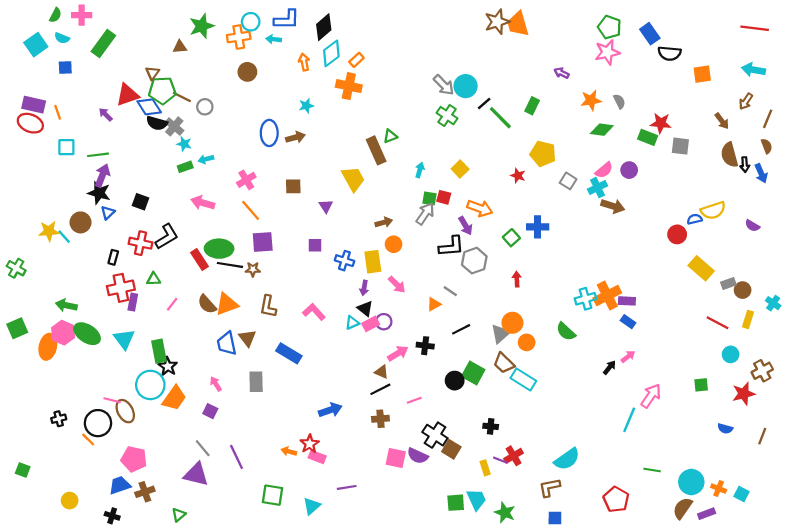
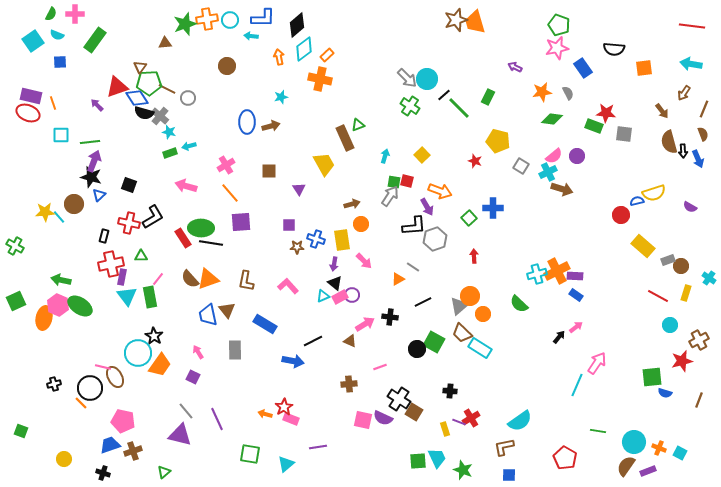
blue rectangle: (650, 34) -> (583, 68), moved
orange cross: (239, 37) -> (207, 19), moved
brown star: (253, 269) -> (297, 247), moved
cyan triangle: (124, 339) -> (127, 296), moved
green rectangle: (159, 351) -> (150, 297), moved
green square: (701, 385) -> (652, 377), moved, size x1.5
black line: (380, 389) -> (313, 341), moved
blue arrow: (330, 410) -> (293, 361), moved, turned 30

